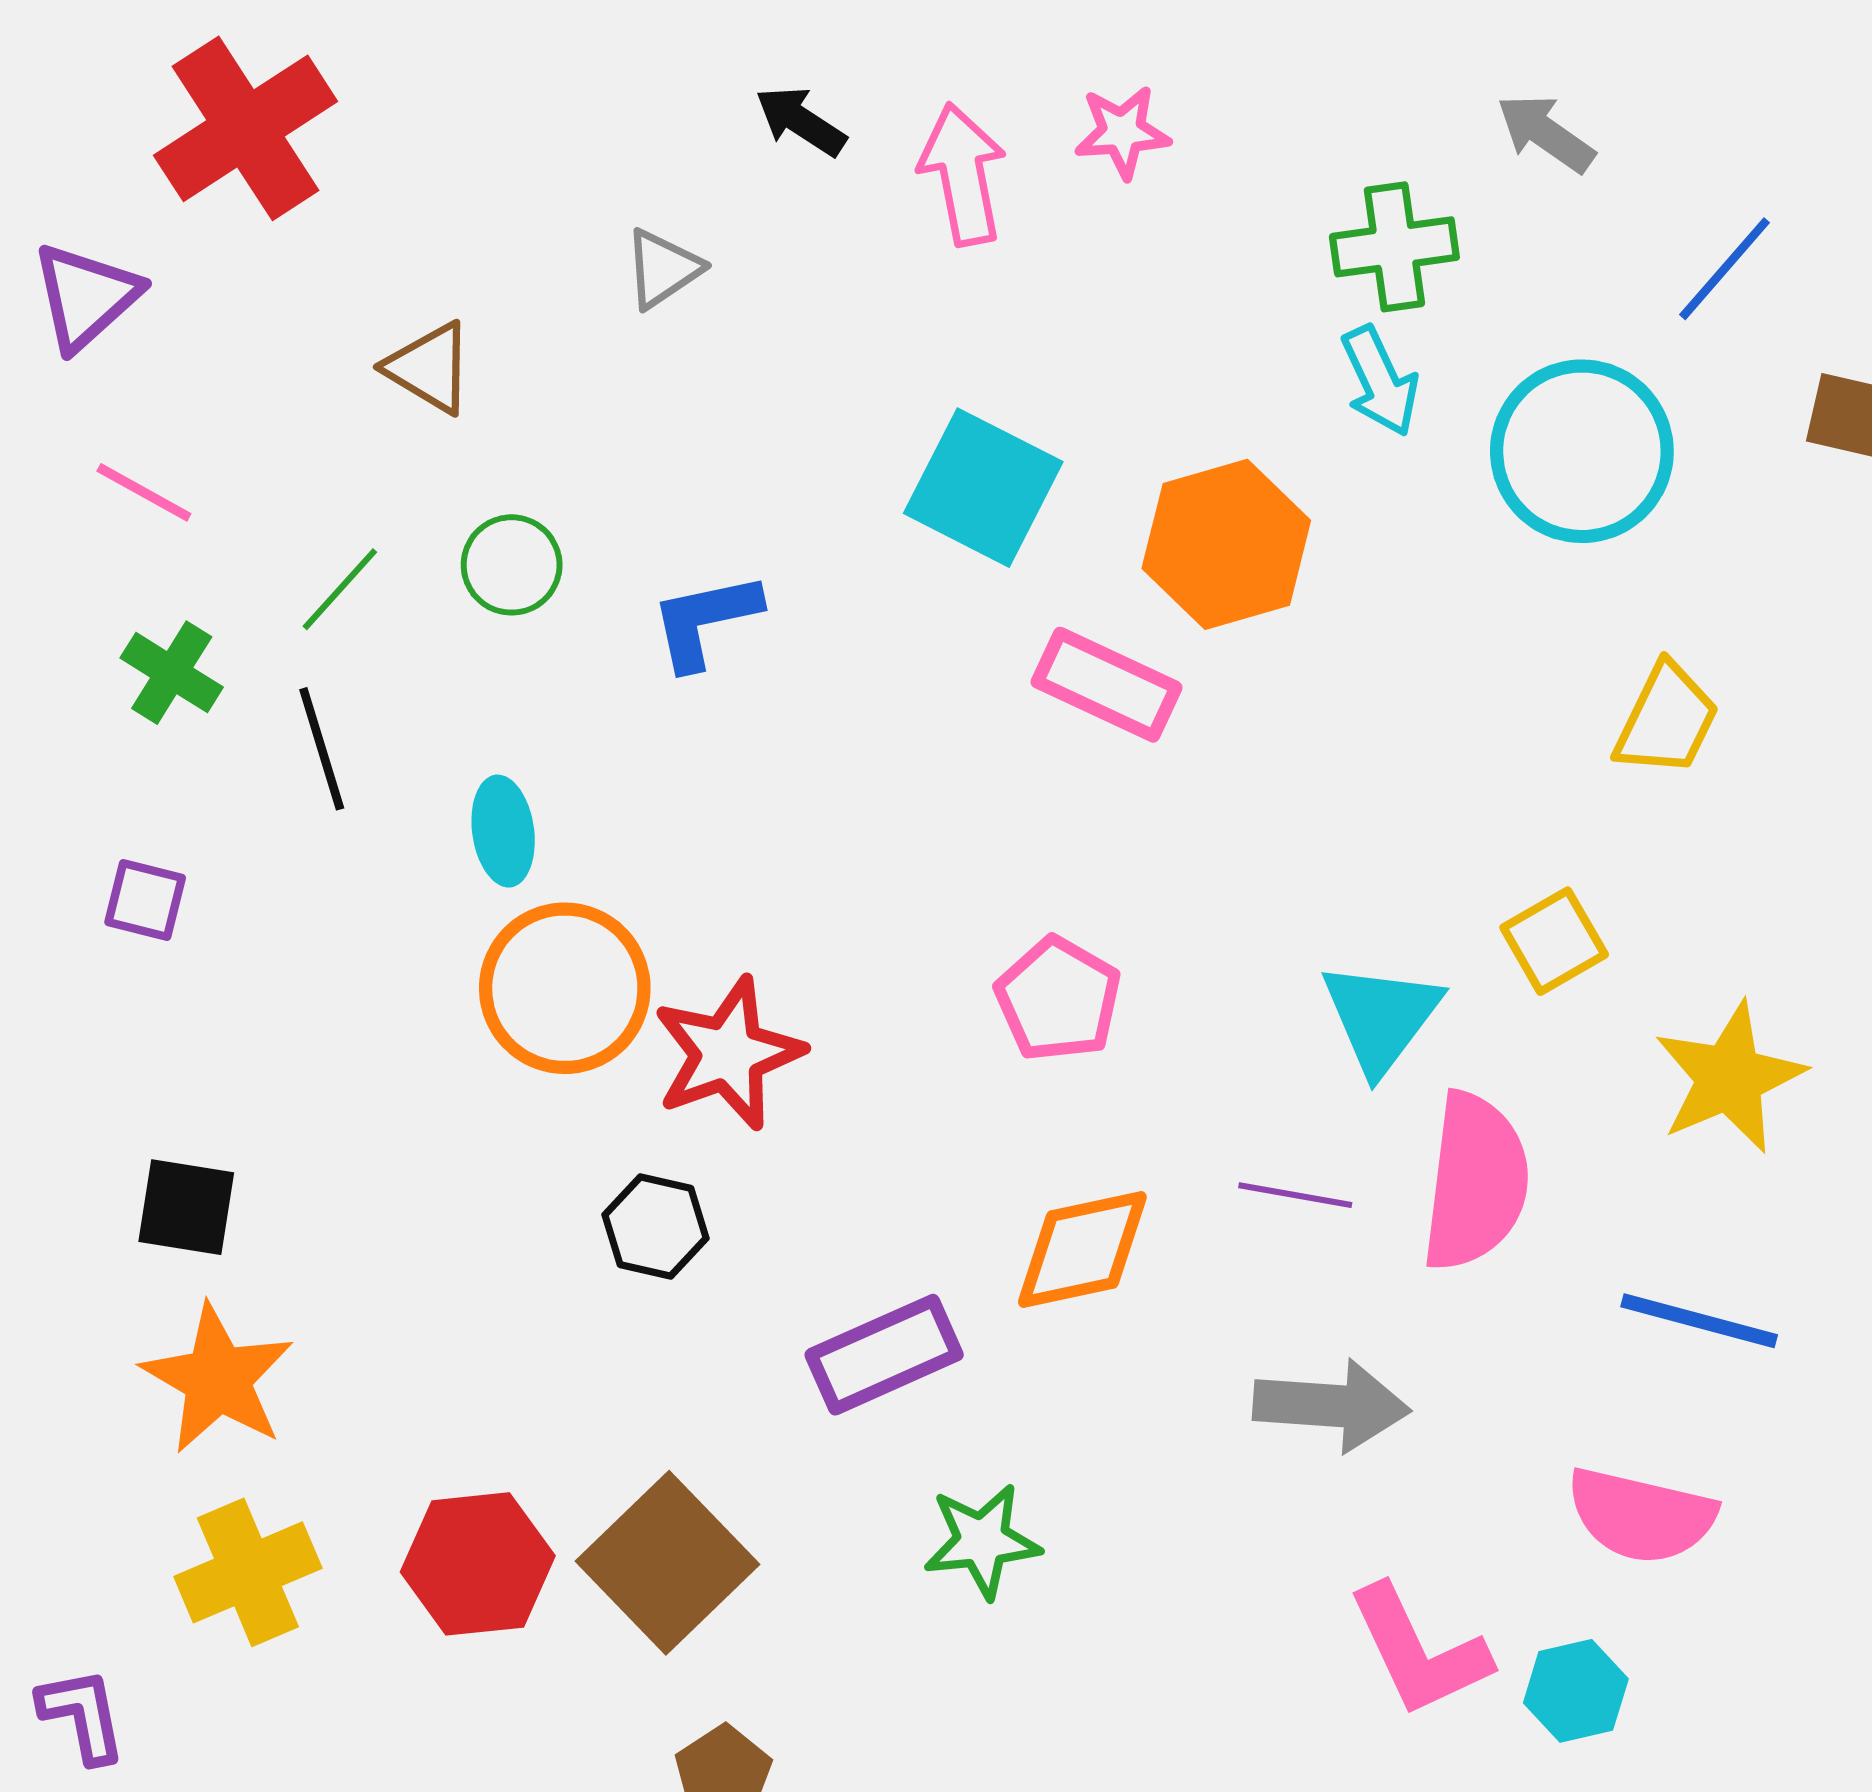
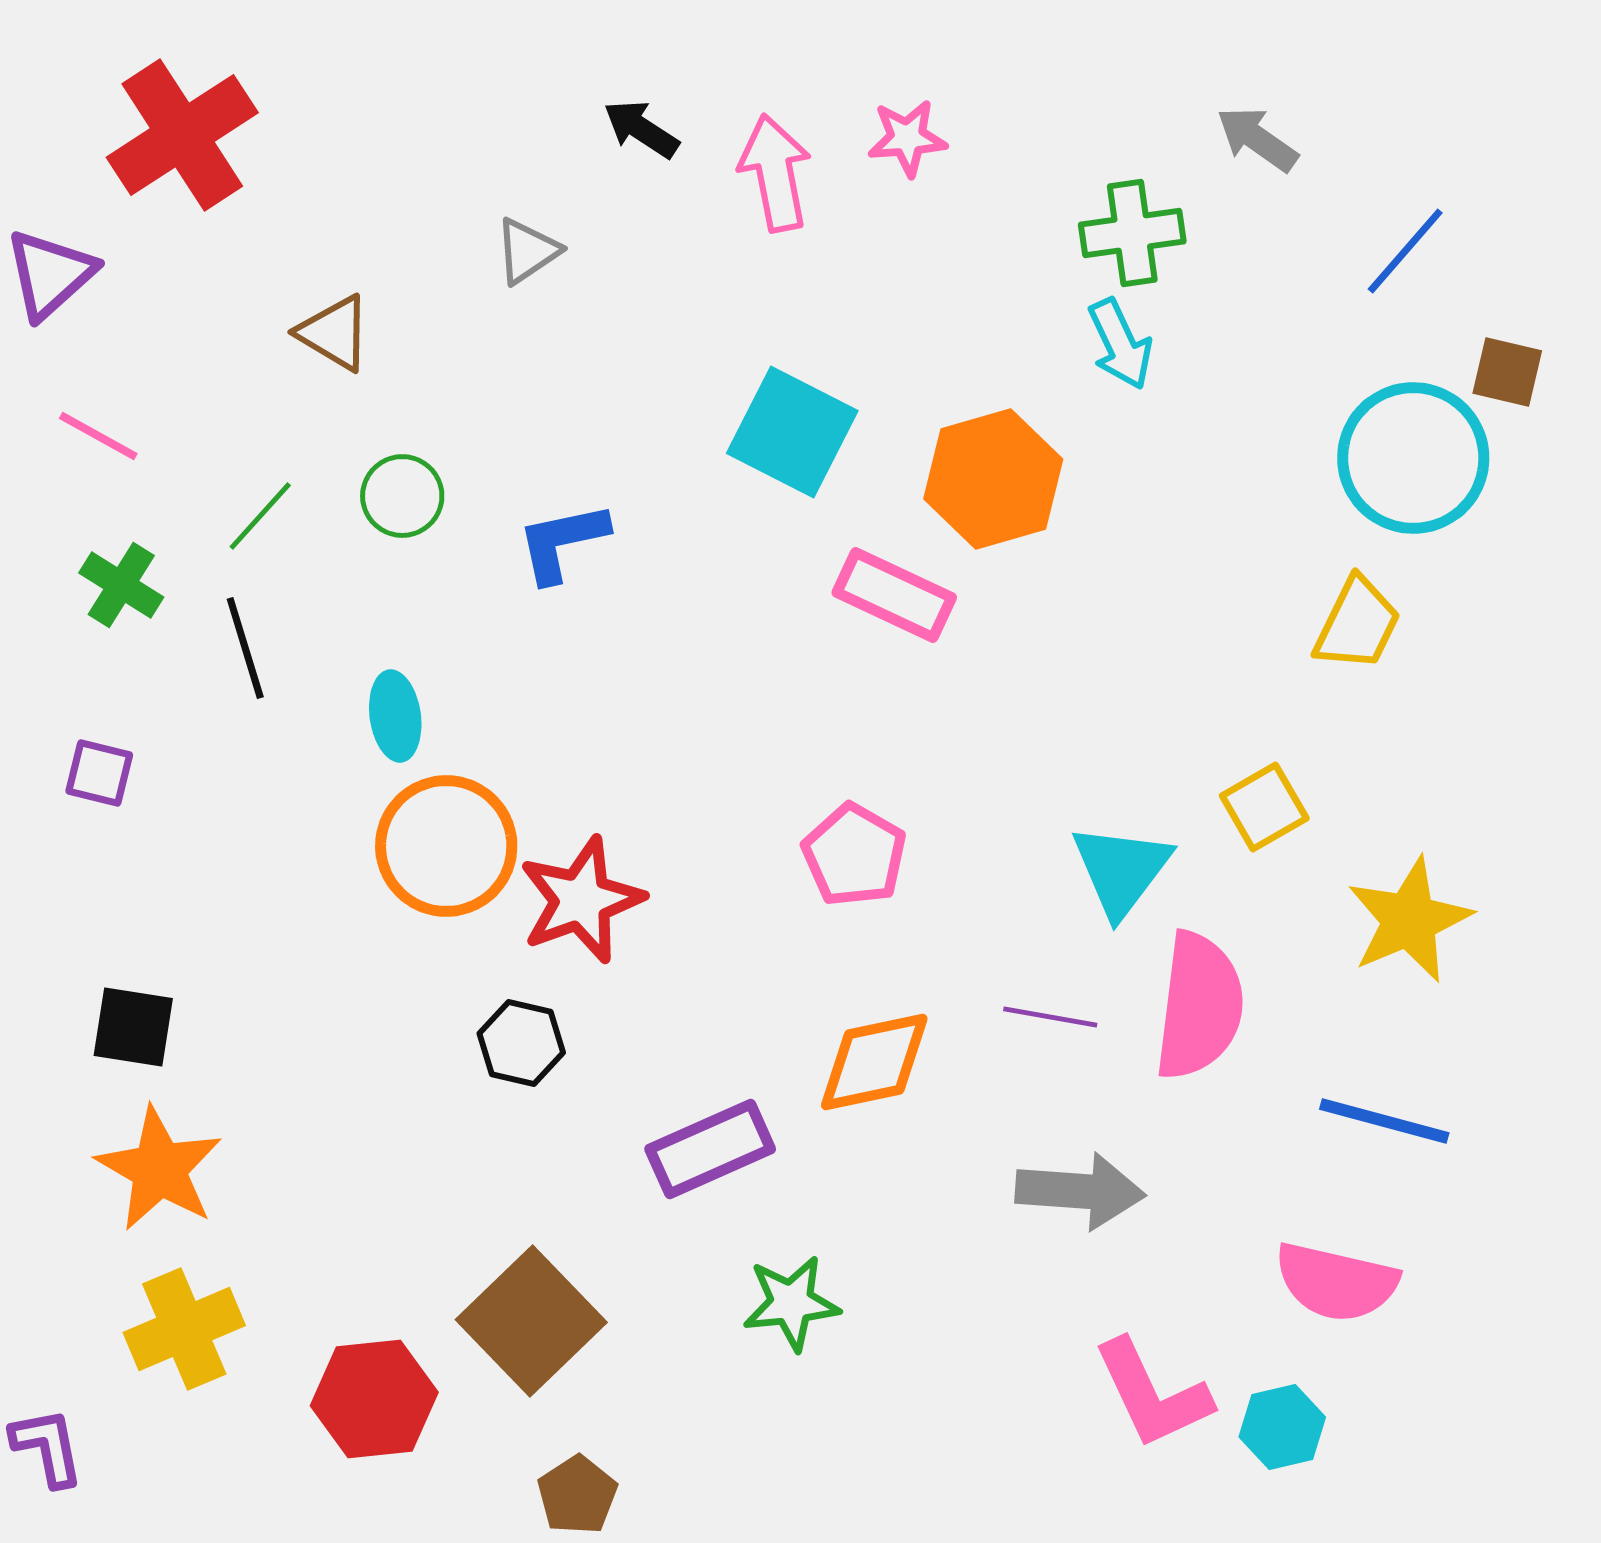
cyan circle: (1582, 451) -> (1413, 458), moved
red hexagon: (478, 1564) -> (374, 1399), moved

